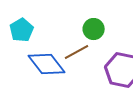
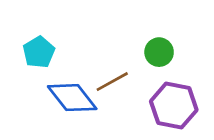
green circle: (94, 29) -> (159, 52), moved

